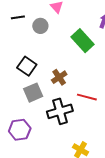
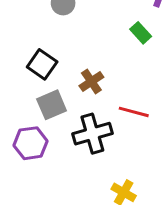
green rectangle: (83, 41) -> (141, 33), moved, size x0.6
purple hexagon: (20, 130) -> (31, 143), moved

